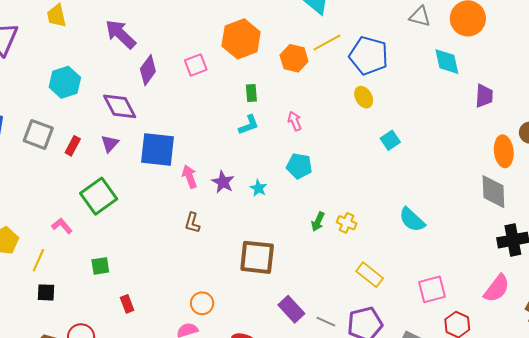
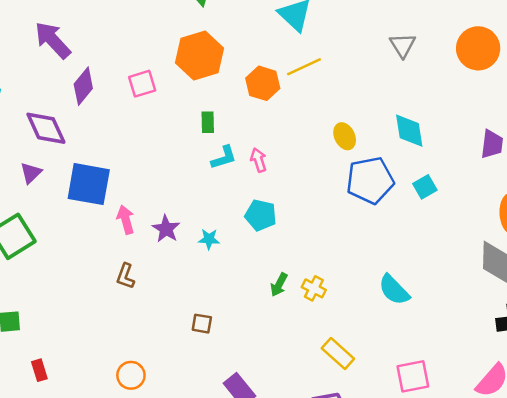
gray triangle: (420, 16) -> (403, 45), moved, turned 40
blue pentagon: (369, 56) -> (370, 180), moved, turned -30
cyan diamond: (447, 62) -> (409, 131), moved
cyan L-shape: (249, 125) -> (224, 158), moved
cyan square: (390, 140) -> (425, 187), moved
cyan star: (258, 188) -> (209, 239), turned -30
brown square: (257, 257) -> (202, 324), size x0.5

